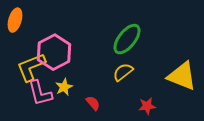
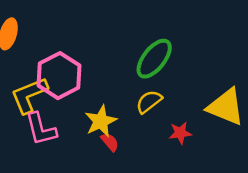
yellow star: (64, 87) -> (101, 121), moved, size x1.4
red star: (147, 106) -> (180, 133), moved

